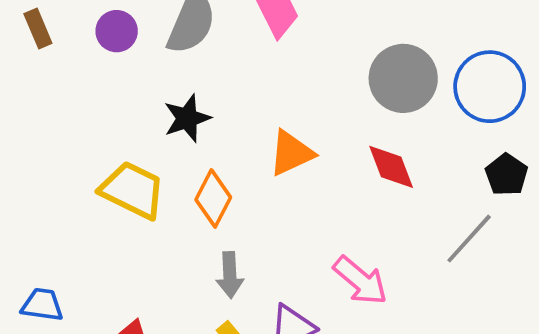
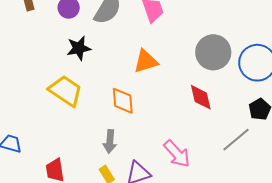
black star: (187, 118) -> (79, 48), moved
orange triangle: (291, 153) -> (146, 61), moved
orange diamond: (213, 198) -> (123, 101), moved, turned -40

